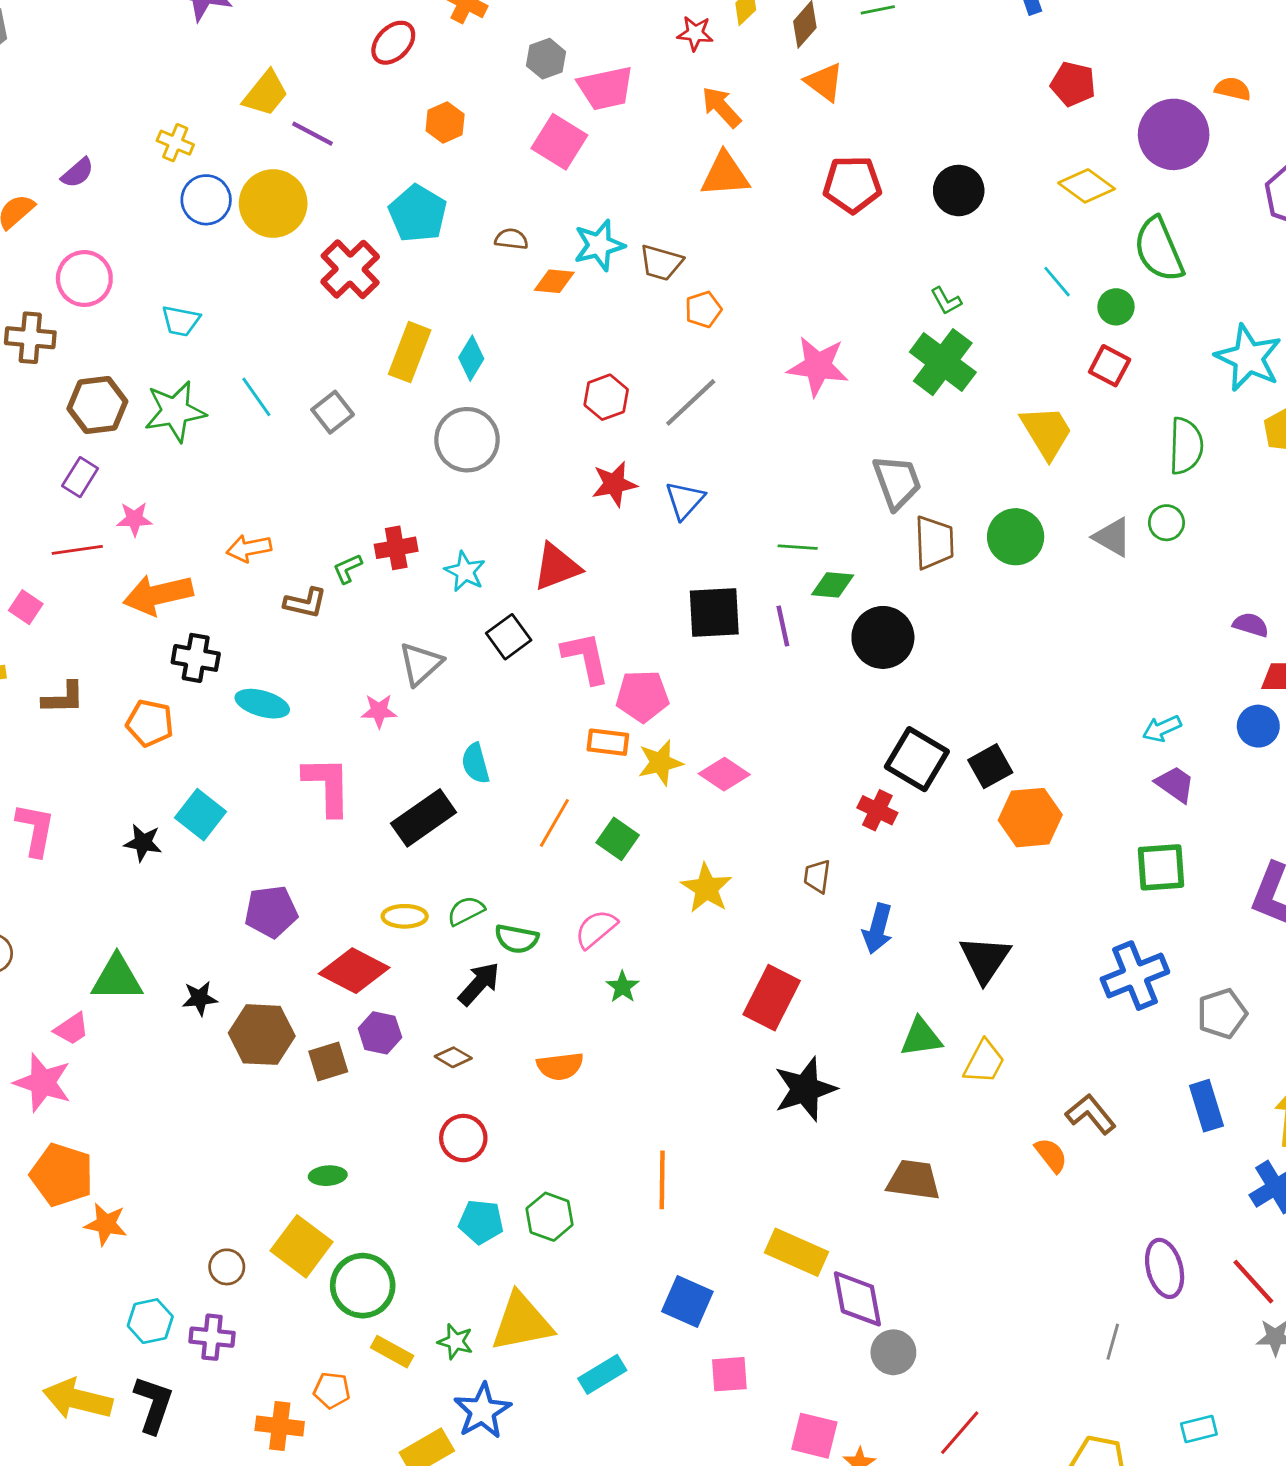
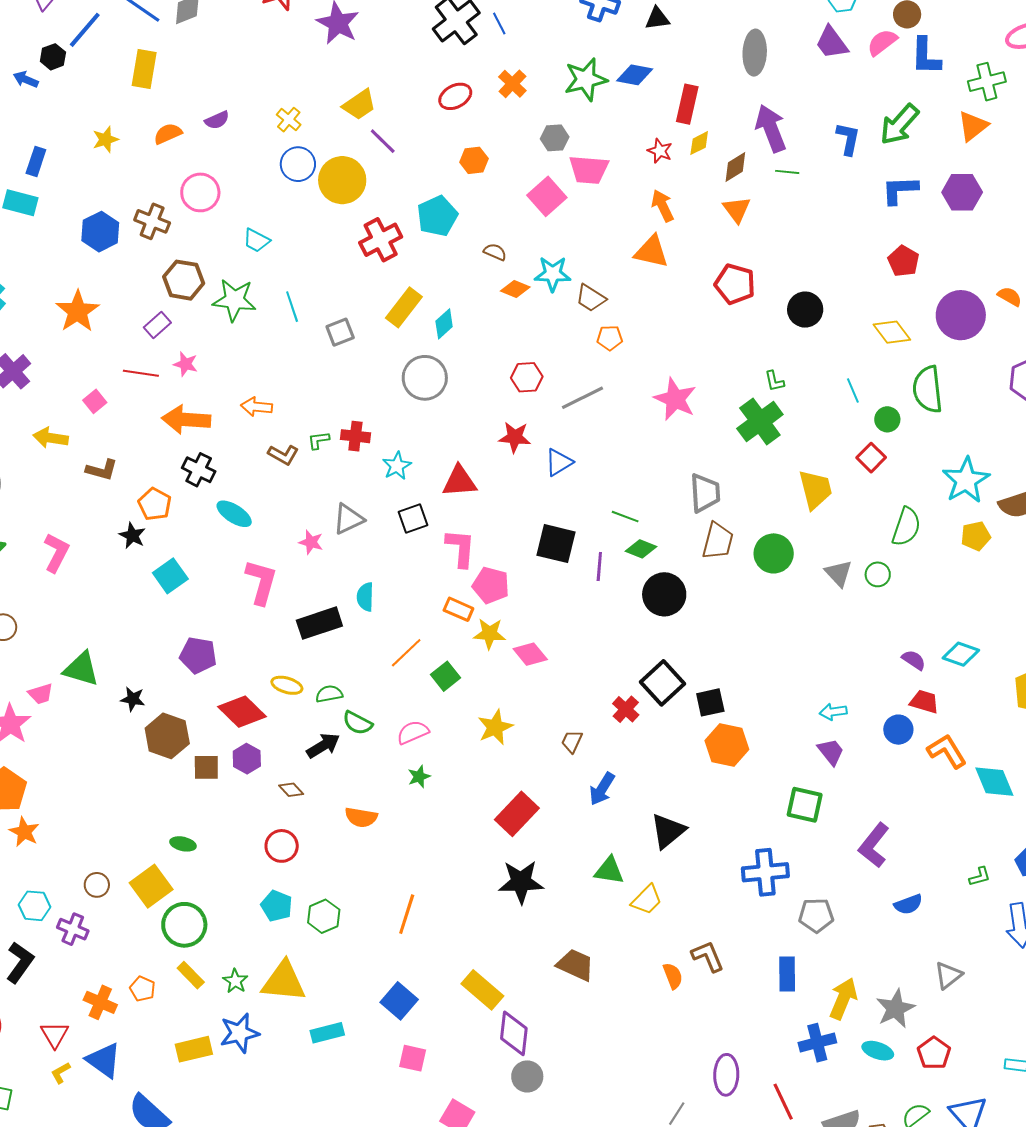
black star: (143, 843) -> (132, 536), moved

